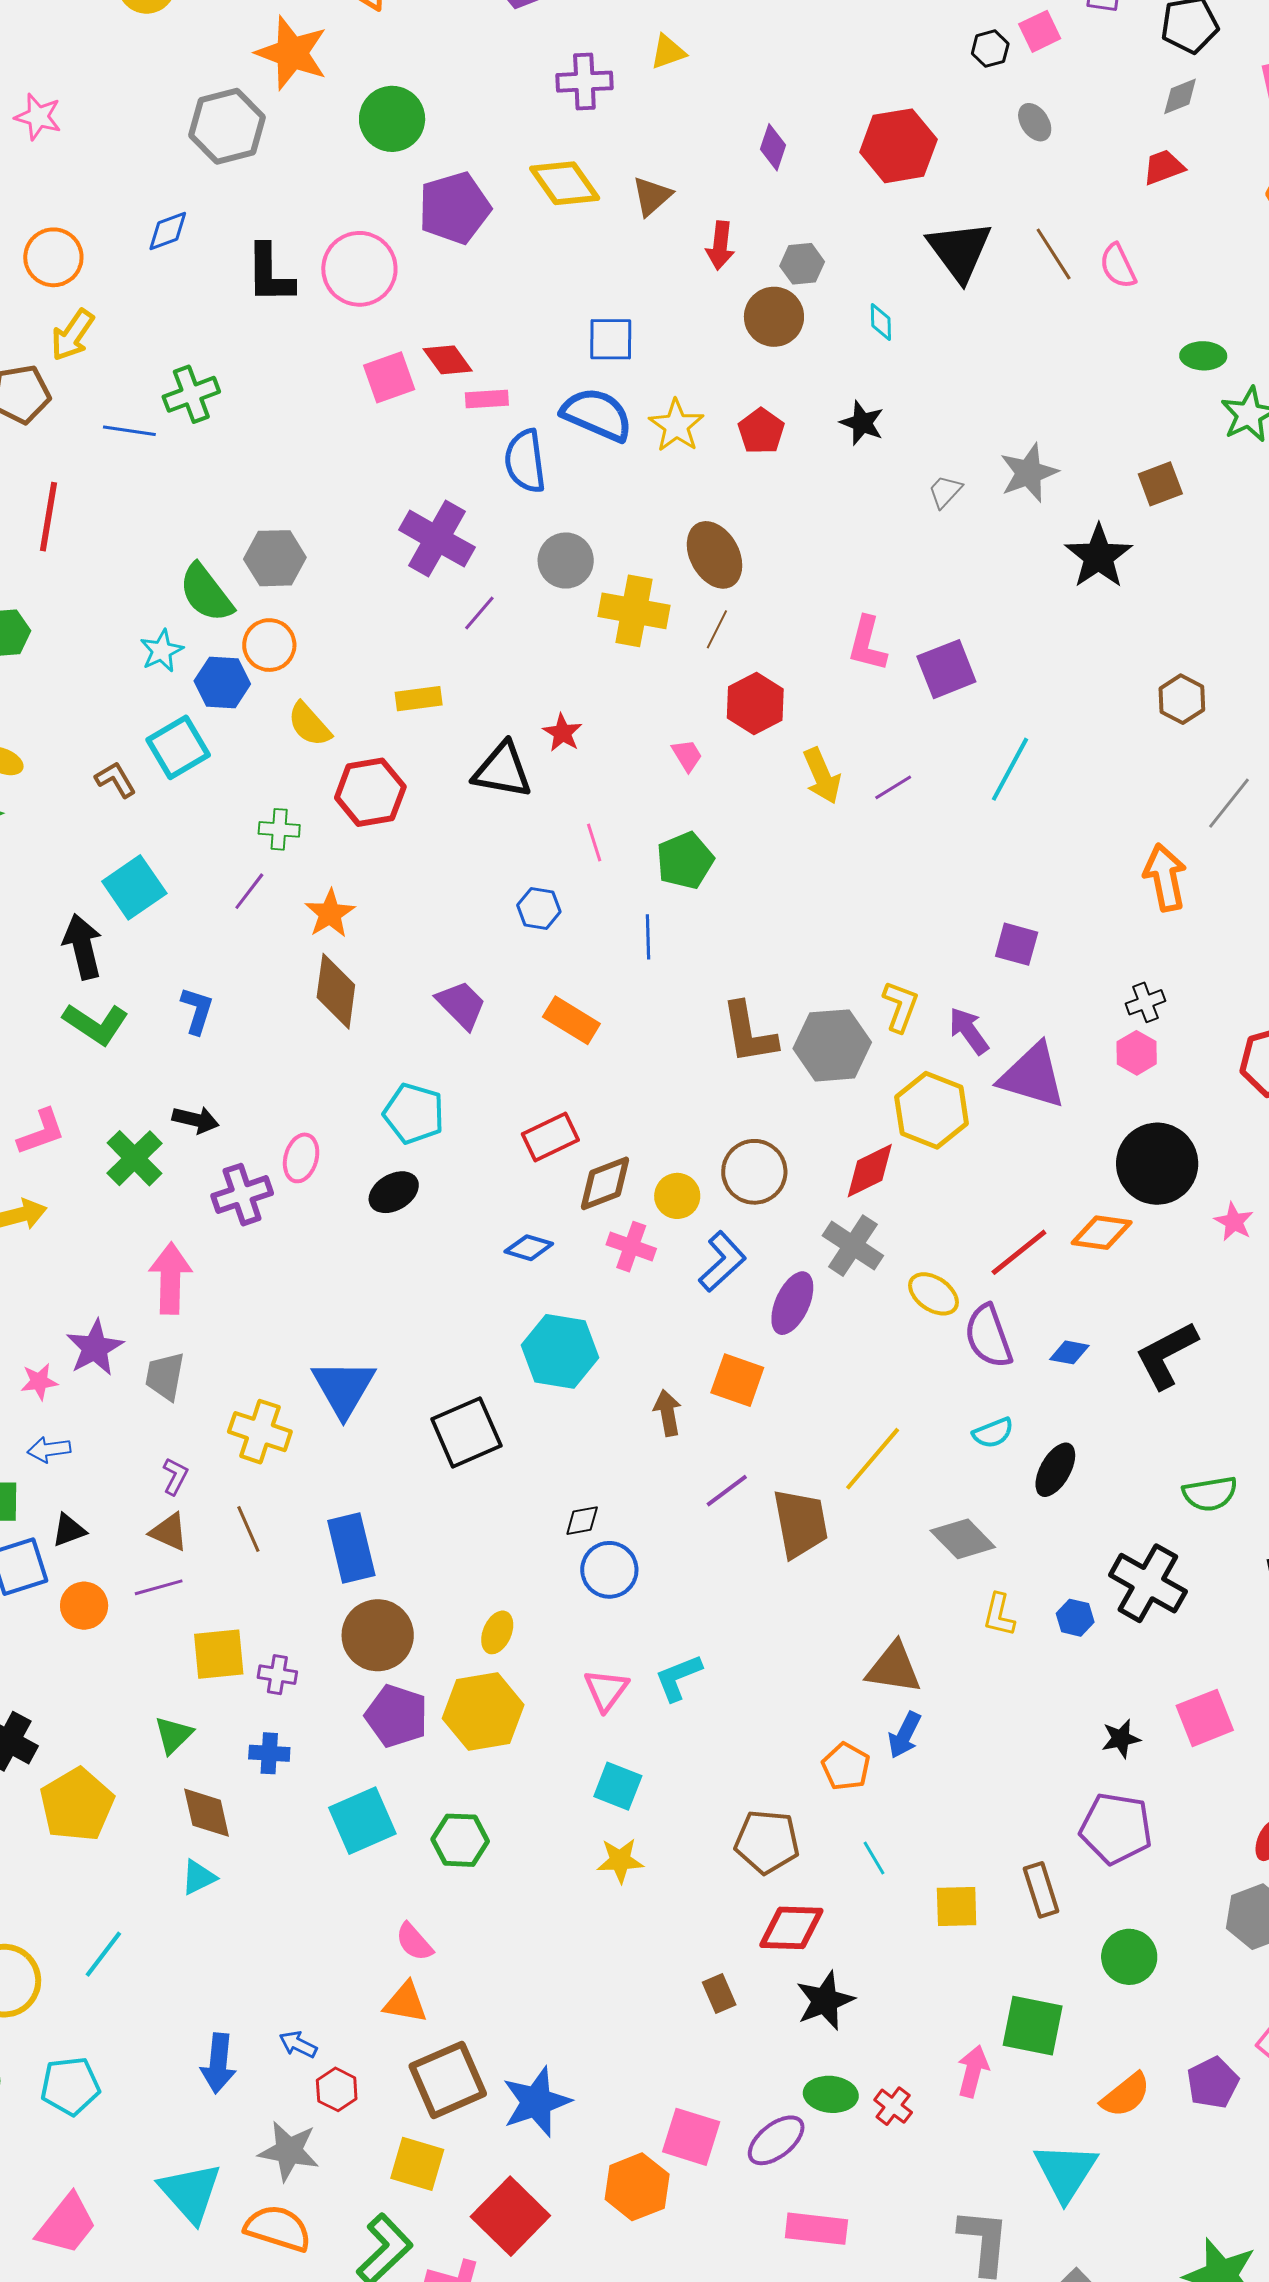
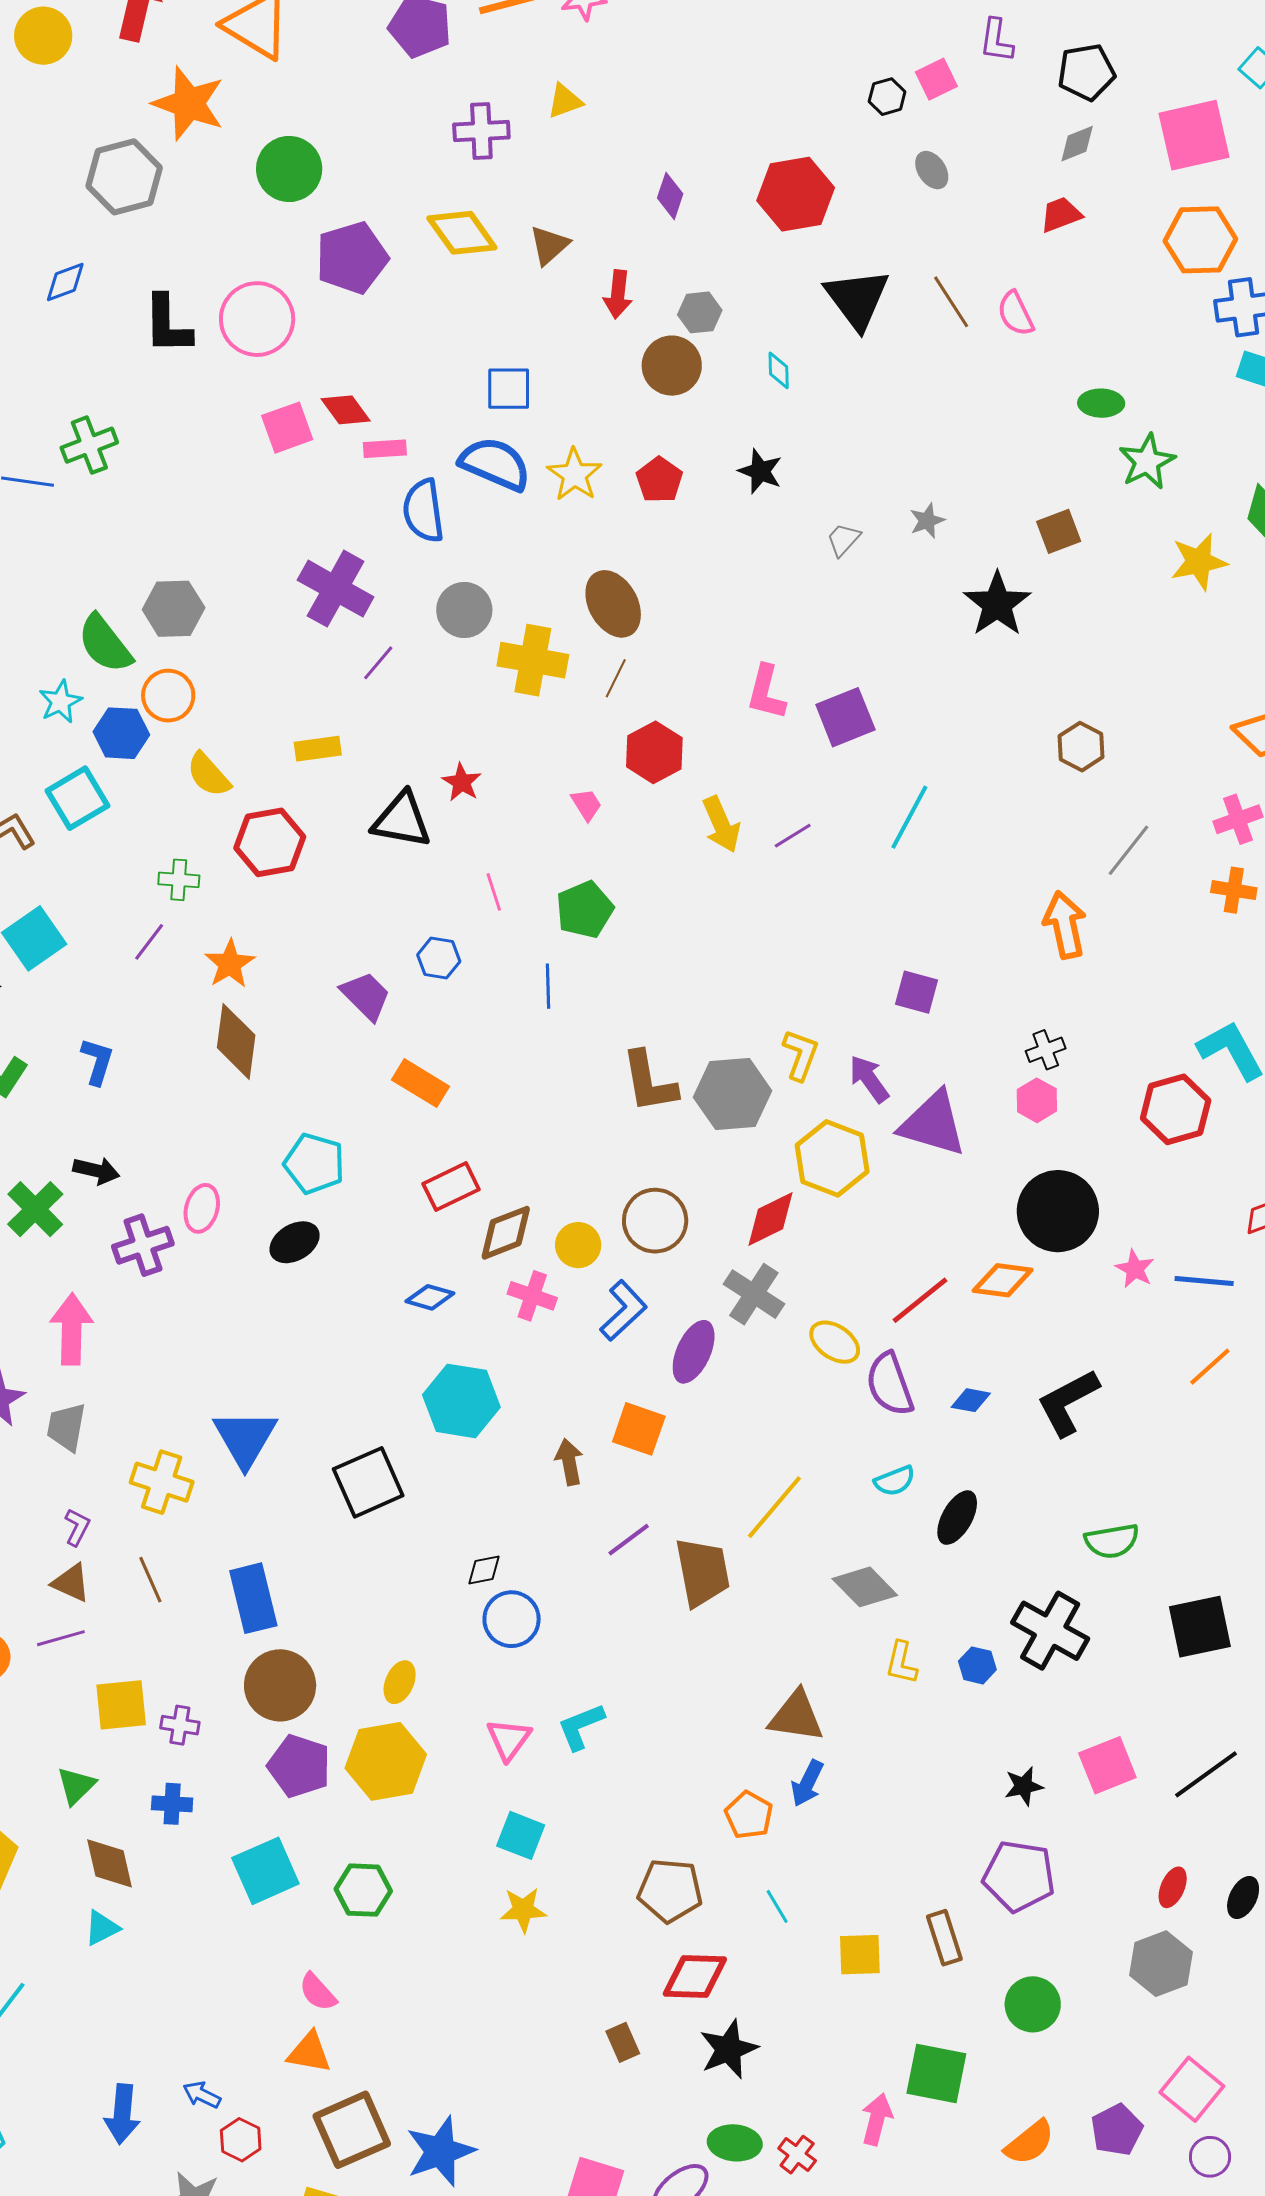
gray star: (1029, 473) -> (927, 521), size x0.6
purple trapezoid: (461, 1005) -> (366, 996), moved
orange rectangle: (571, 1020) -> (421, 1083), moved

